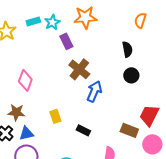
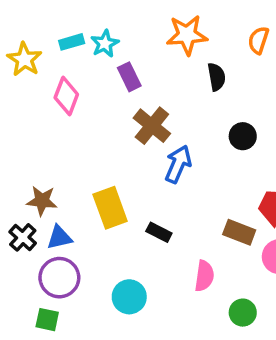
orange star: (85, 17) -> (187, 35), moved
black semicircle: (127, 49) -> (217, 77), moved
pink diamond: (25, 80) -> (66, 96), moved
yellow rectangle: (55, 116) -> (110, 208), size x1.6

